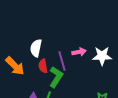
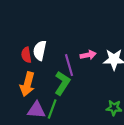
orange arrow: (15, 66) -> (27, 84), moved, turned 60
red semicircle: (43, 66) -> (26, 55), moved

